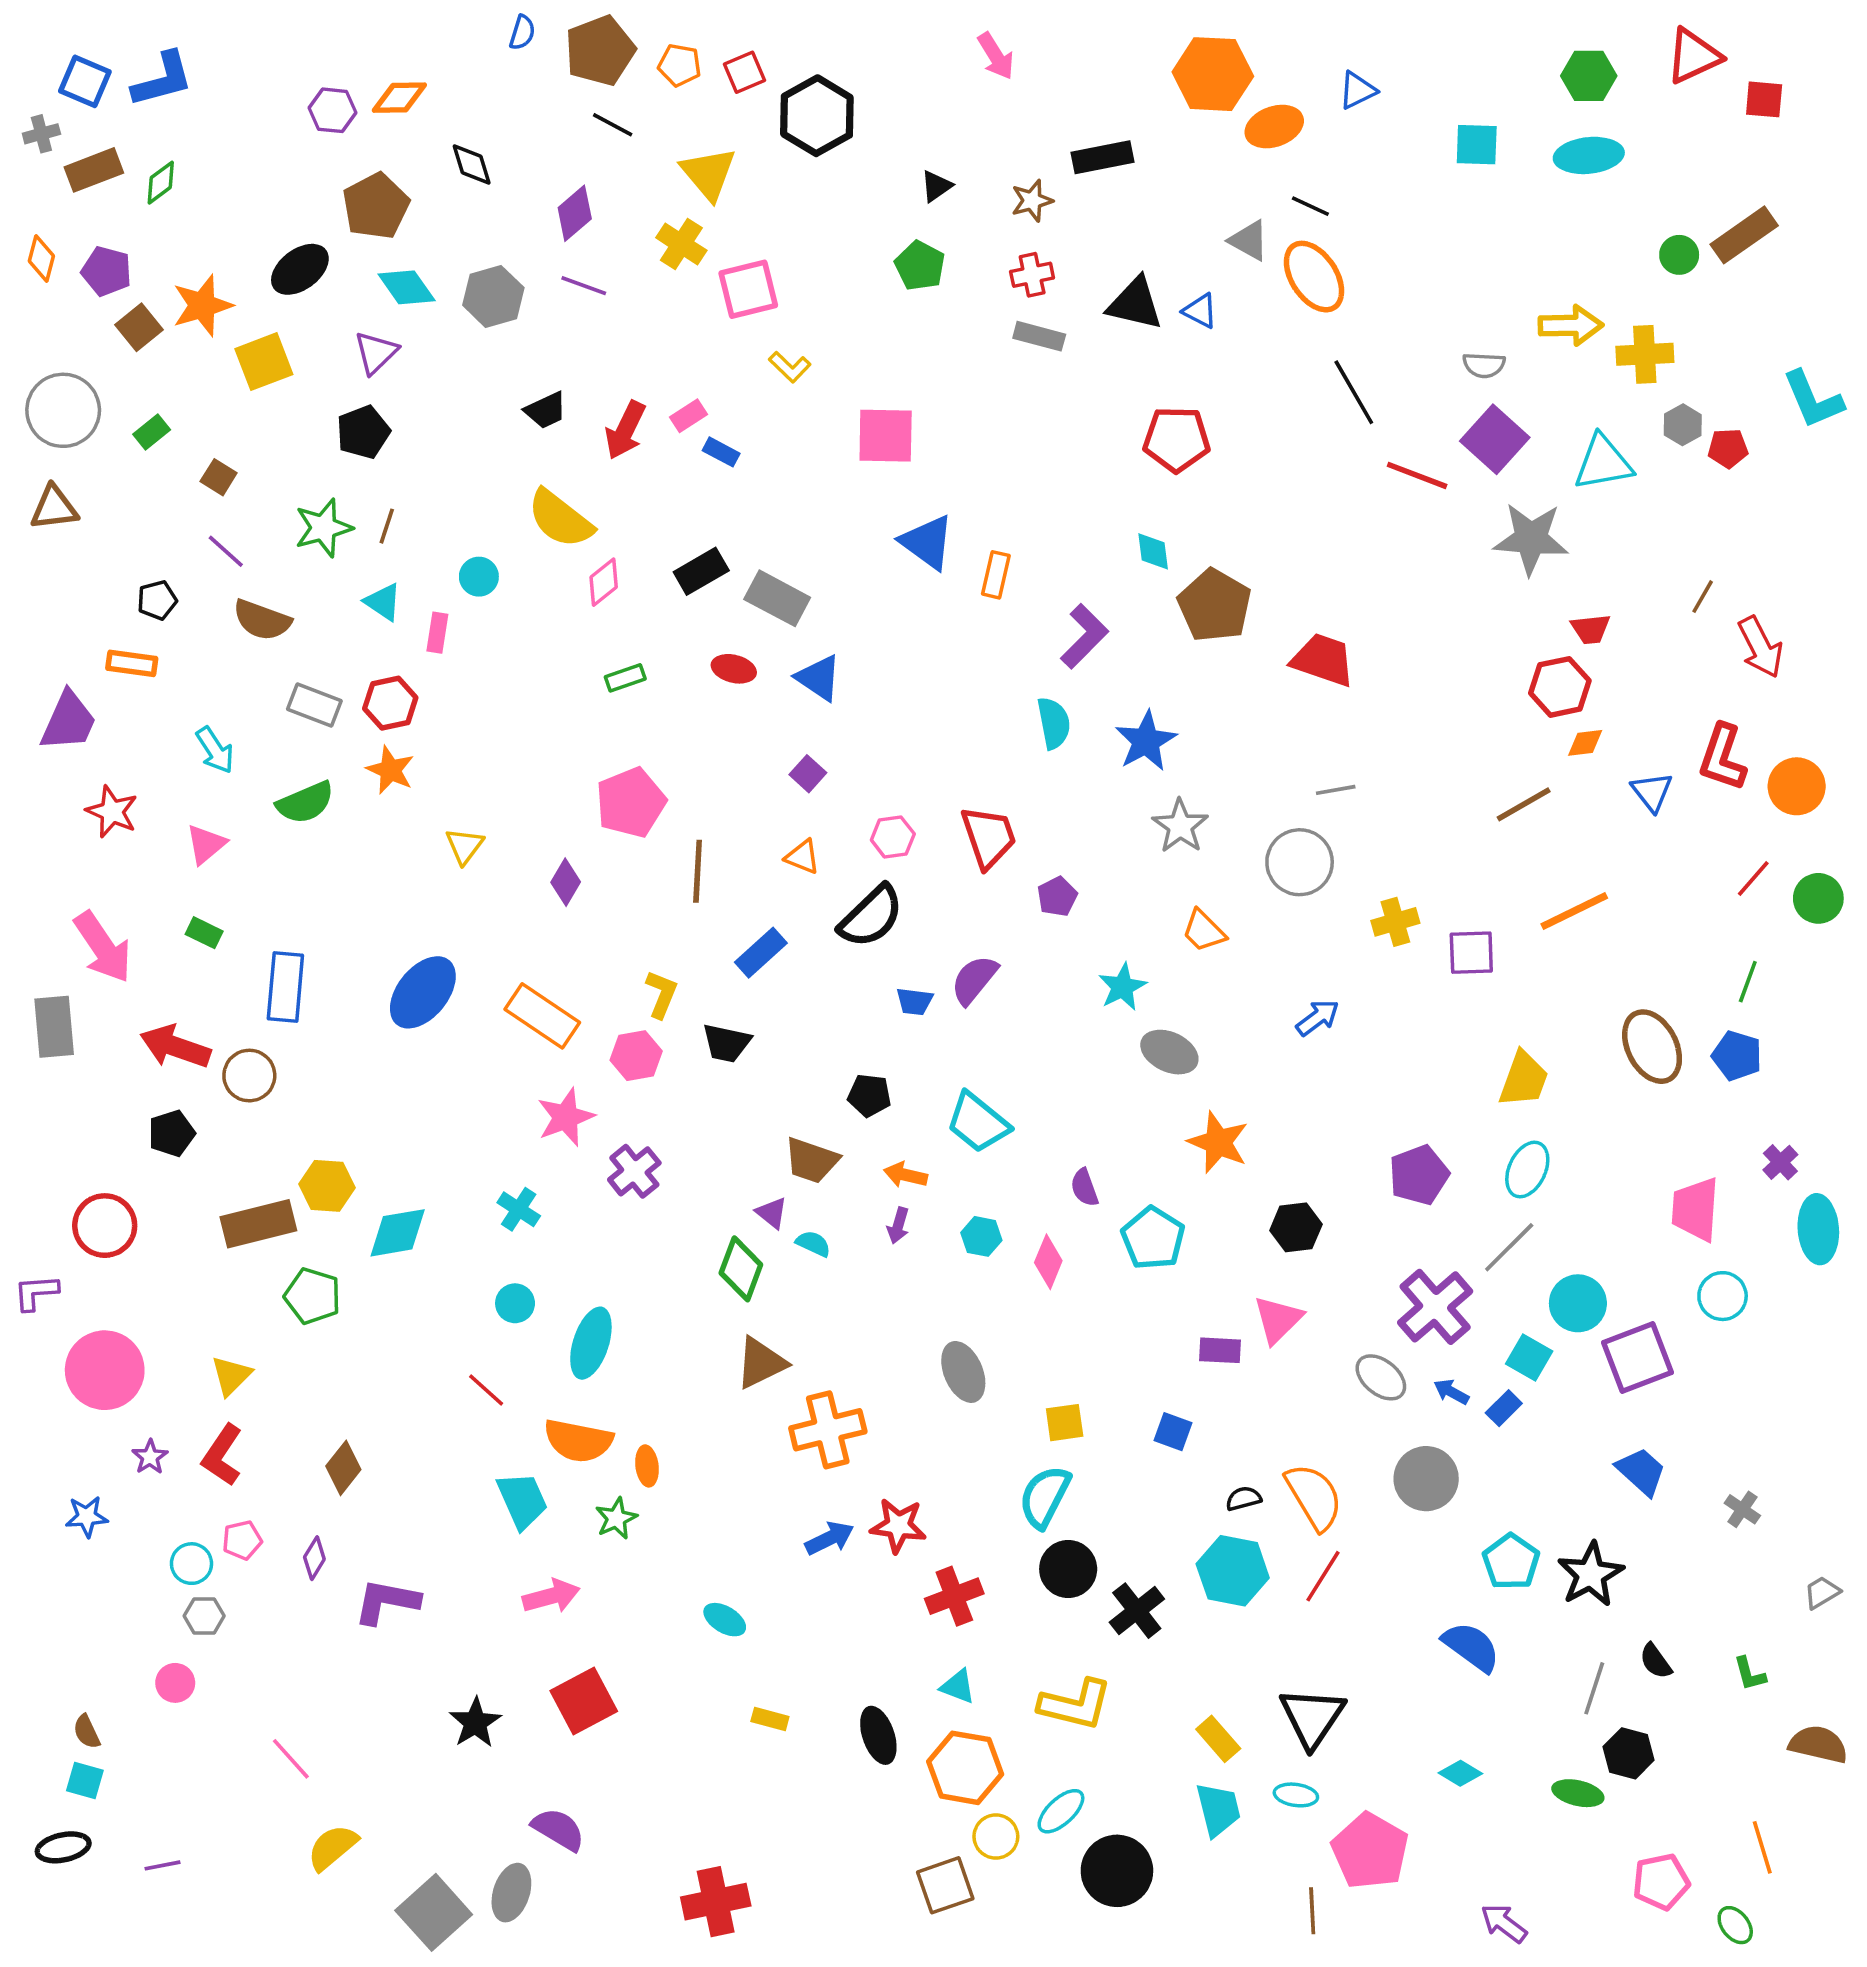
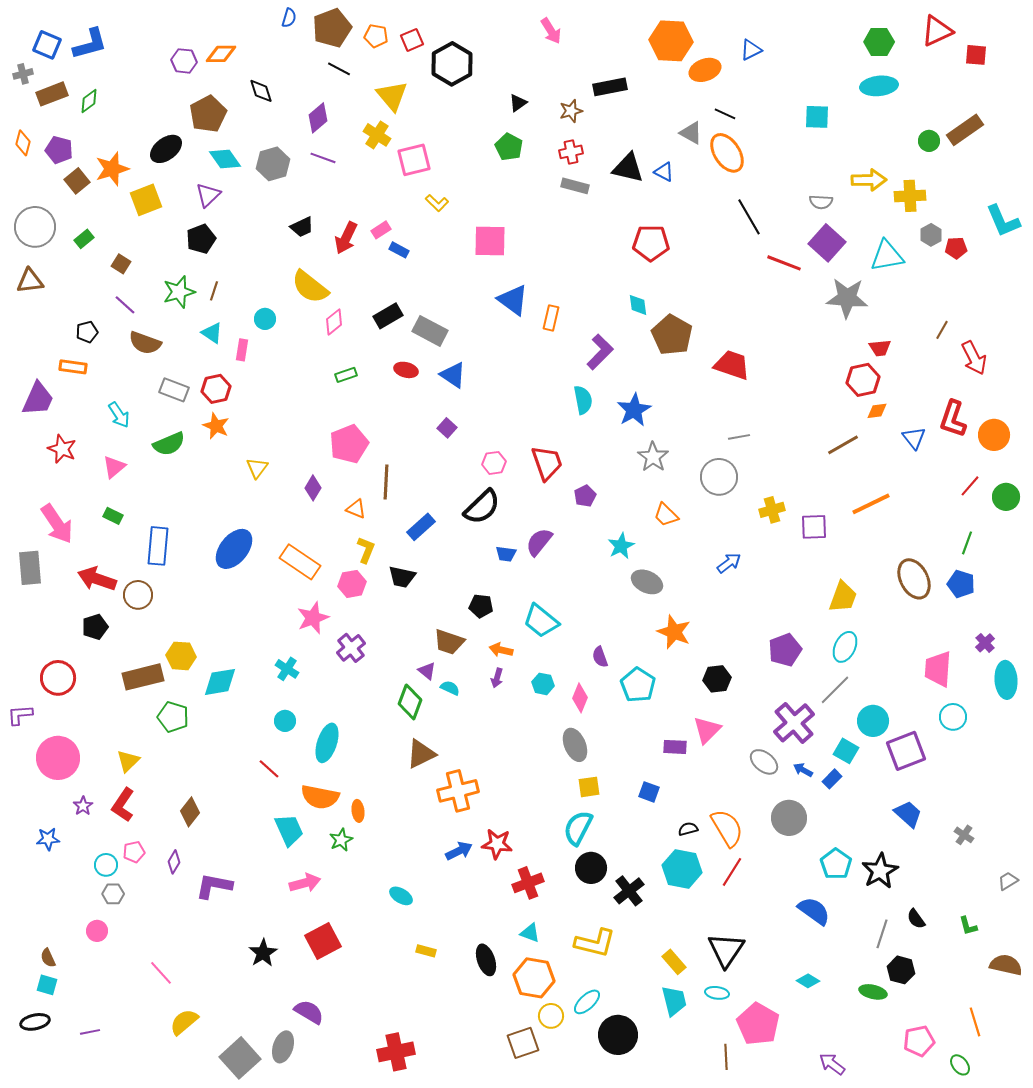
cyan square: (1477, 145) -> (817, 117), moved
orange triangle: (802, 857) -> (356, 509), moved
gray ellipse: (963, 1372) -> (575, 745), moved

